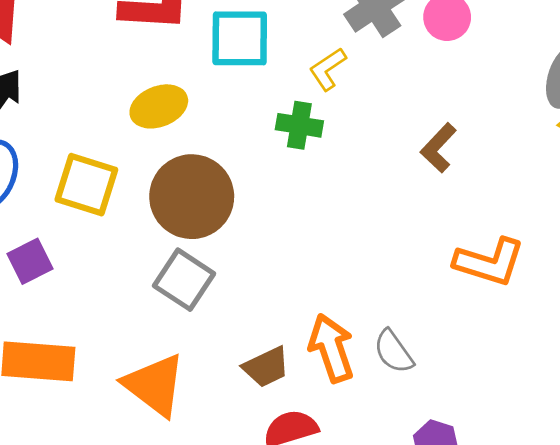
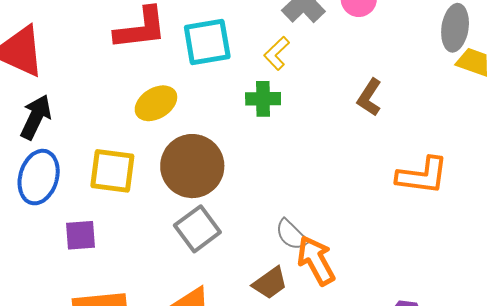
purple square: (30, 261) -> (80, 235), turned 32
gray square: (184, 280) -> (197, 229), turned 30
gray semicircle: (394, 352) -> (291, 235), moved

